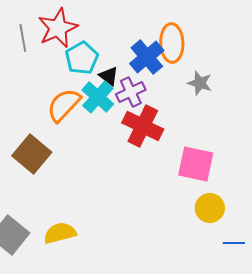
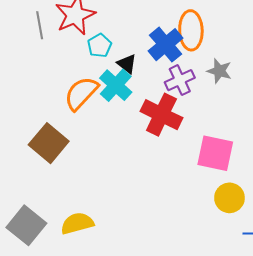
cyan pentagon: (82, 58) -> (100, 46), size x0.7
purple cross: (131, 92) -> (180, 80), moved

